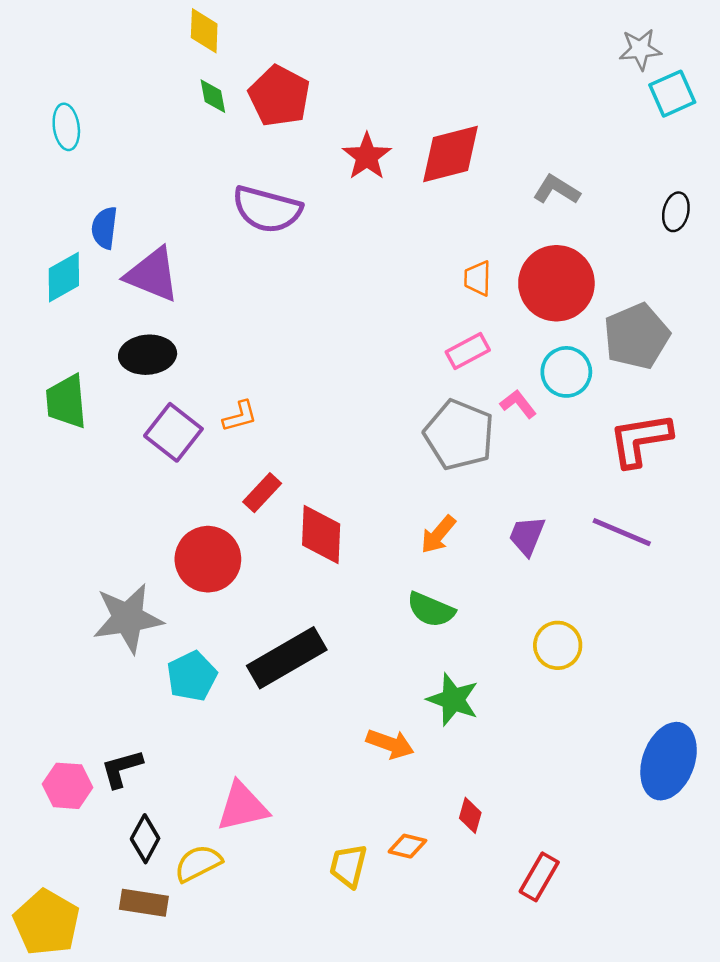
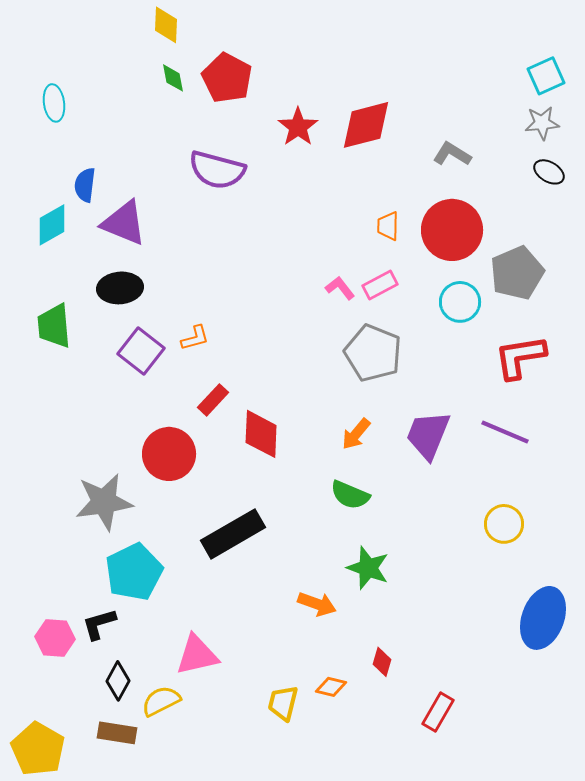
gray star: (640, 49) -> (542, 123), moved
black ellipse: (676, 212) -> (549, 172), turned -72
pink L-shape: (518, 404) -> (340, 288), moved
purple trapezoid: (527, 536) -> (428, 435), size x1.5
yellow circle: (558, 645) -> (504, 524), moved
cyan pentagon: (192, 676) -> (134, 572), moved, size x1.4

